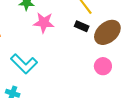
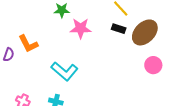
pink circle: (103, 66) -> (153, 65), moved

